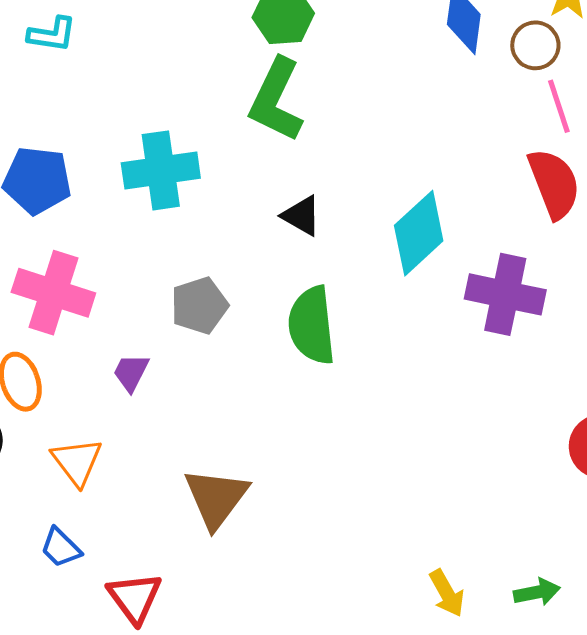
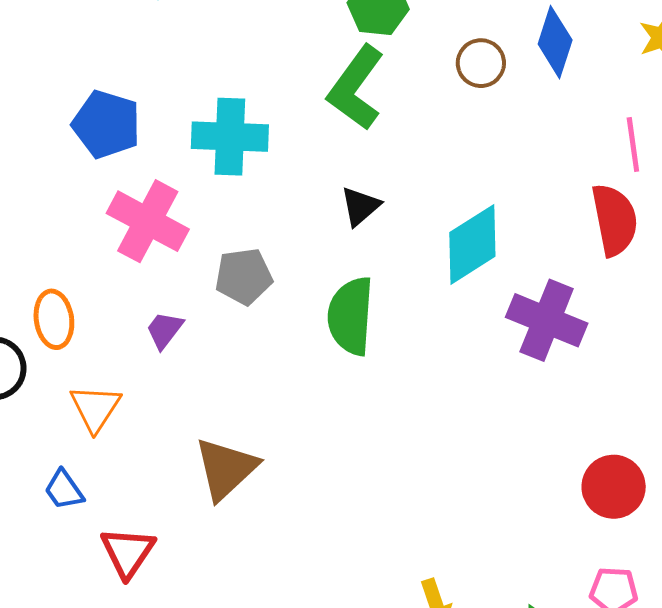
brown circle: (535, 45) -> (481, 63), moved
black triangle: (302, 216) -> (360, 206), turned 39
pink cross: (53, 293) -> (148, 221), moved

